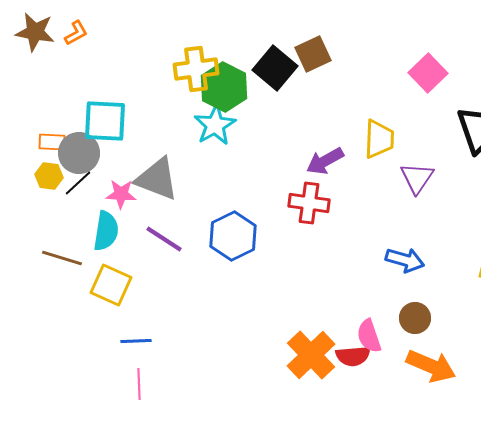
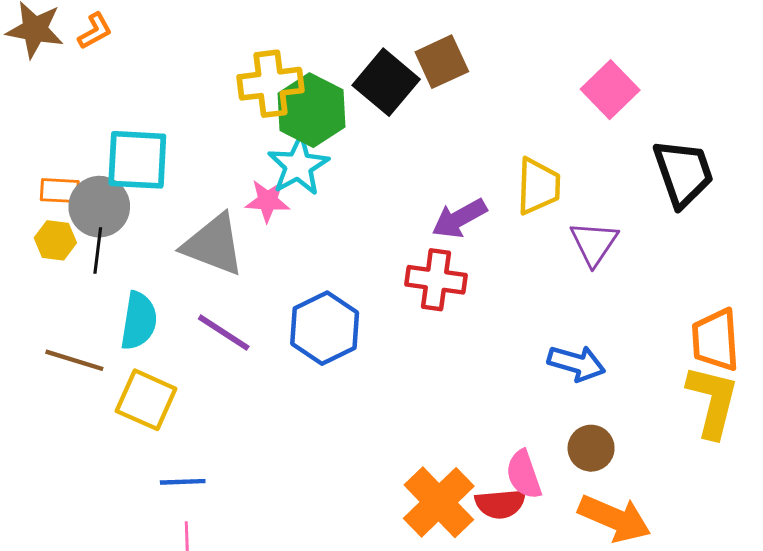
black line: (78, 183) -> (98, 251), turned -40
pink star: (121, 194) -> (268, 201), moved

